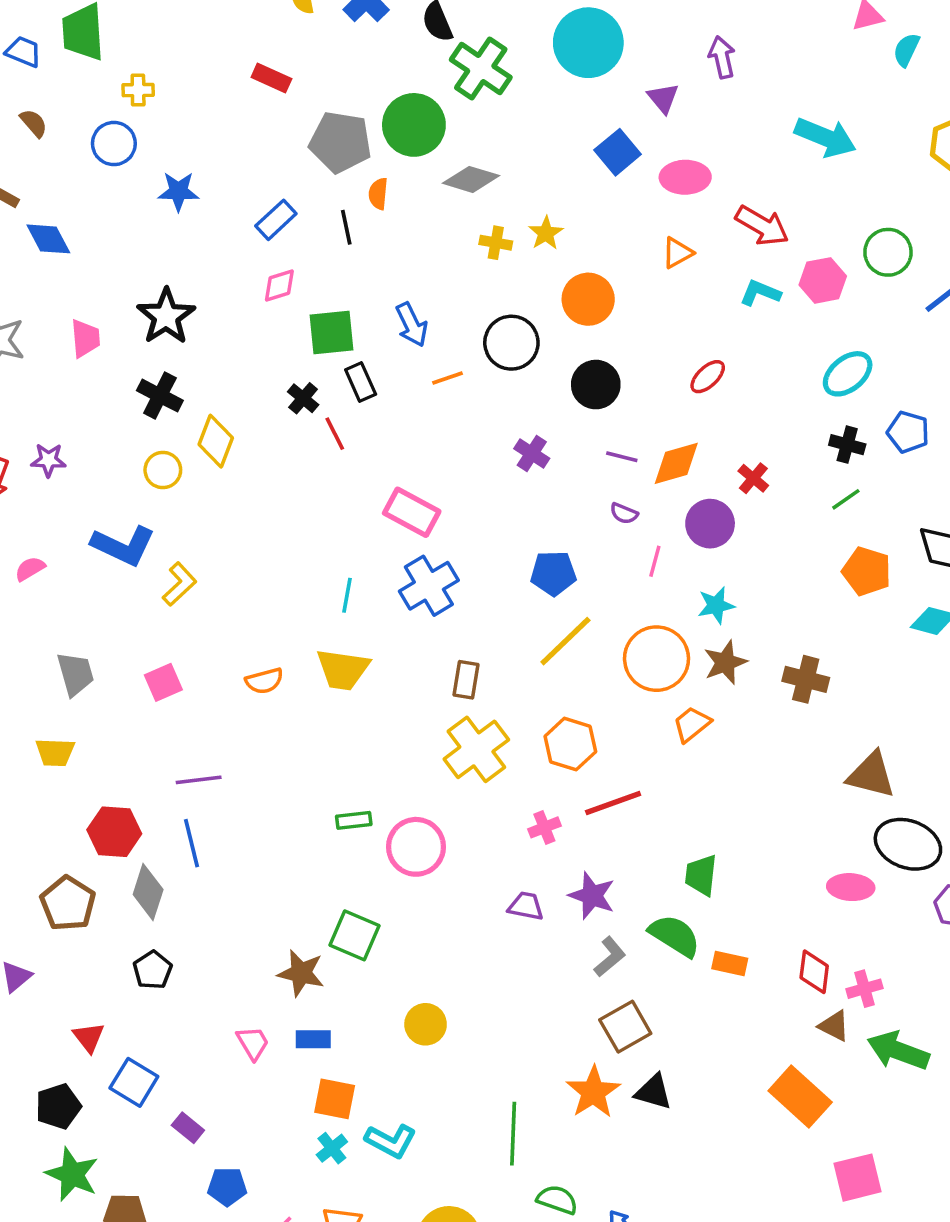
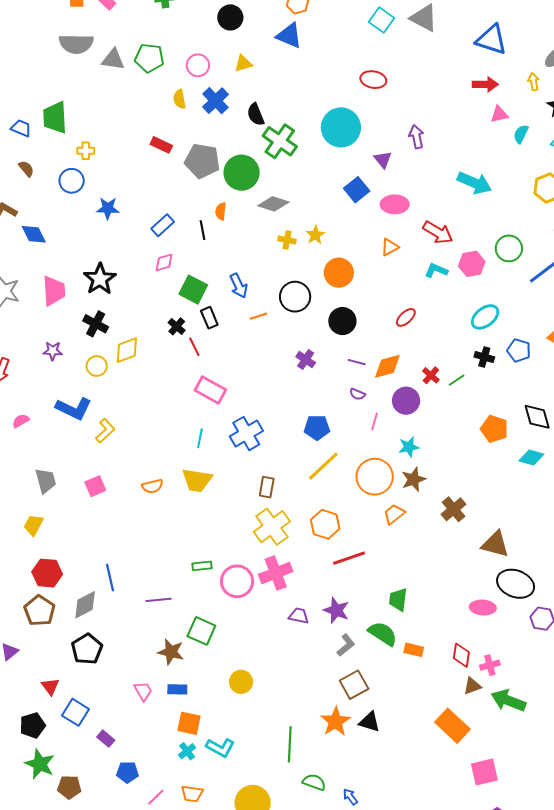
gray pentagon: (340, 142) -> (202, 161), moved
green square: (332, 333) -> (193, 290), turned 32
pink trapezoid: (85, 338) -> (54, 291), size x1.4
yellow diamond: (216, 441) -> (127, 350), turned 48
purple star: (48, 460) -> (53, 351), moved
green line: (846, 499) -> (457, 380), moved
pink rectangle: (412, 512) -> (210, 390), moved
brown cross: (806, 679) -> (454, 509), moved, turned 35
yellow trapezoid: (55, 752) -> (33, 525), turned 115
purple line: (199, 780) -> (159, 600), moved
pink cross: (544, 827) -> (276, 573), moved, size x1.8
red hexagon: (114, 832) -> (47, 573), moved
gray diamond: (148, 892) -> (85, 605), turned 44
black pentagon: (153, 970) -> (87, 649), size x1.4
brown triangle: (834, 1026) -> (472, 686), turned -48

